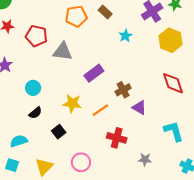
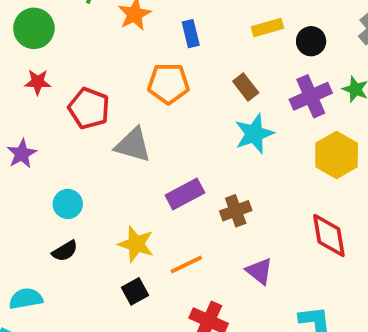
brown rectangle: (105, 12) -> (246, 87), moved
cyan star: (125, 36) -> (254, 134), size x1.5
brown cross: (123, 90) -> (236, 211), moved
black square: (59, 132) -> (135, 291), moved

